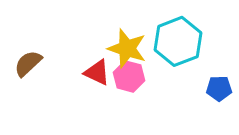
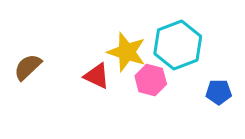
pink hexagon: (129, 76) -> (151, 80), moved

